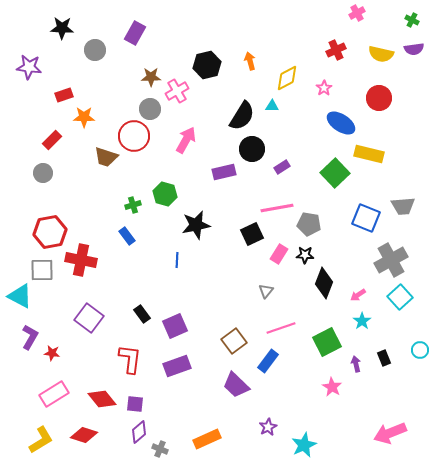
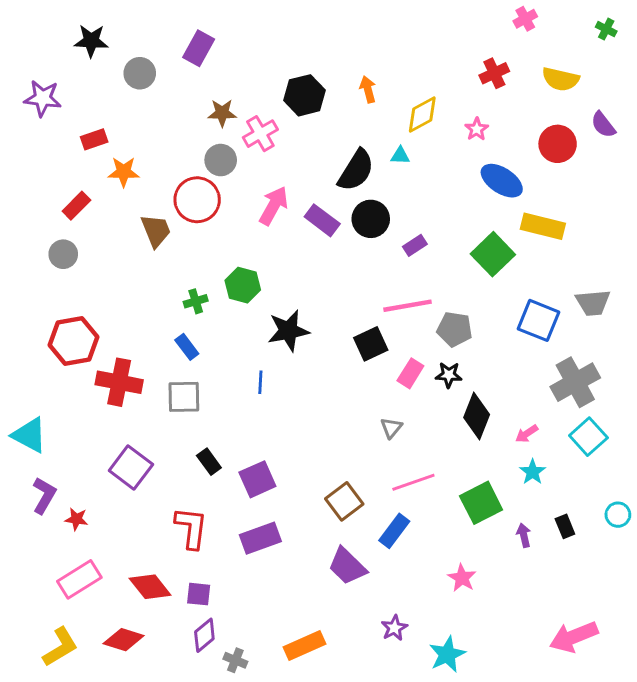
purple semicircle: (414, 49) -> (603, 125), moved, turned 60
brown trapezoid: (106, 157) -> (156, 231), turned -130
purple rectangle: (224, 172) -> (322, 220), moved, turned 50
gray square: (42, 270) -> (184, 397), moved
pink star: (332, 387) -> (462, 578), moved

